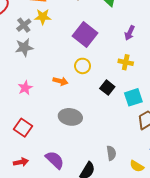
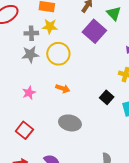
gray cross: (24, 25) -> (31, 33), turned 32
purple square: (85, 35) -> (94, 31), moved
yellow circle: (83, 66) -> (58, 54), moved, size x1.5

